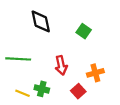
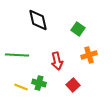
orange cross: (95, 73) -> (89, 55), moved

